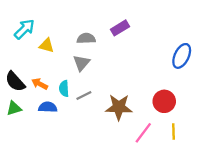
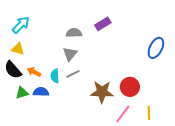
yellow triangle: (47, 45) -> (18, 49), moved
gray line: (84, 96) -> (73, 74), moved
red circle: (164, 101) -> (130, 87), moved
green triangle: (14, 108) -> (22, 93), moved

